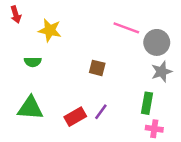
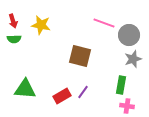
red arrow: (16, 14) -> (13, 21), moved
green semicircle: (33, 62) -> (14, 39), moved
brown square: (97, 68) -> (80, 56), size x1.6

